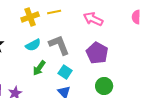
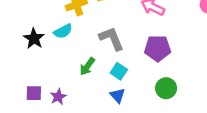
cyan semicircle: (33, 45) -> (63, 31), moved
purple pentagon: (97, 53) -> (158, 48), turned -30

